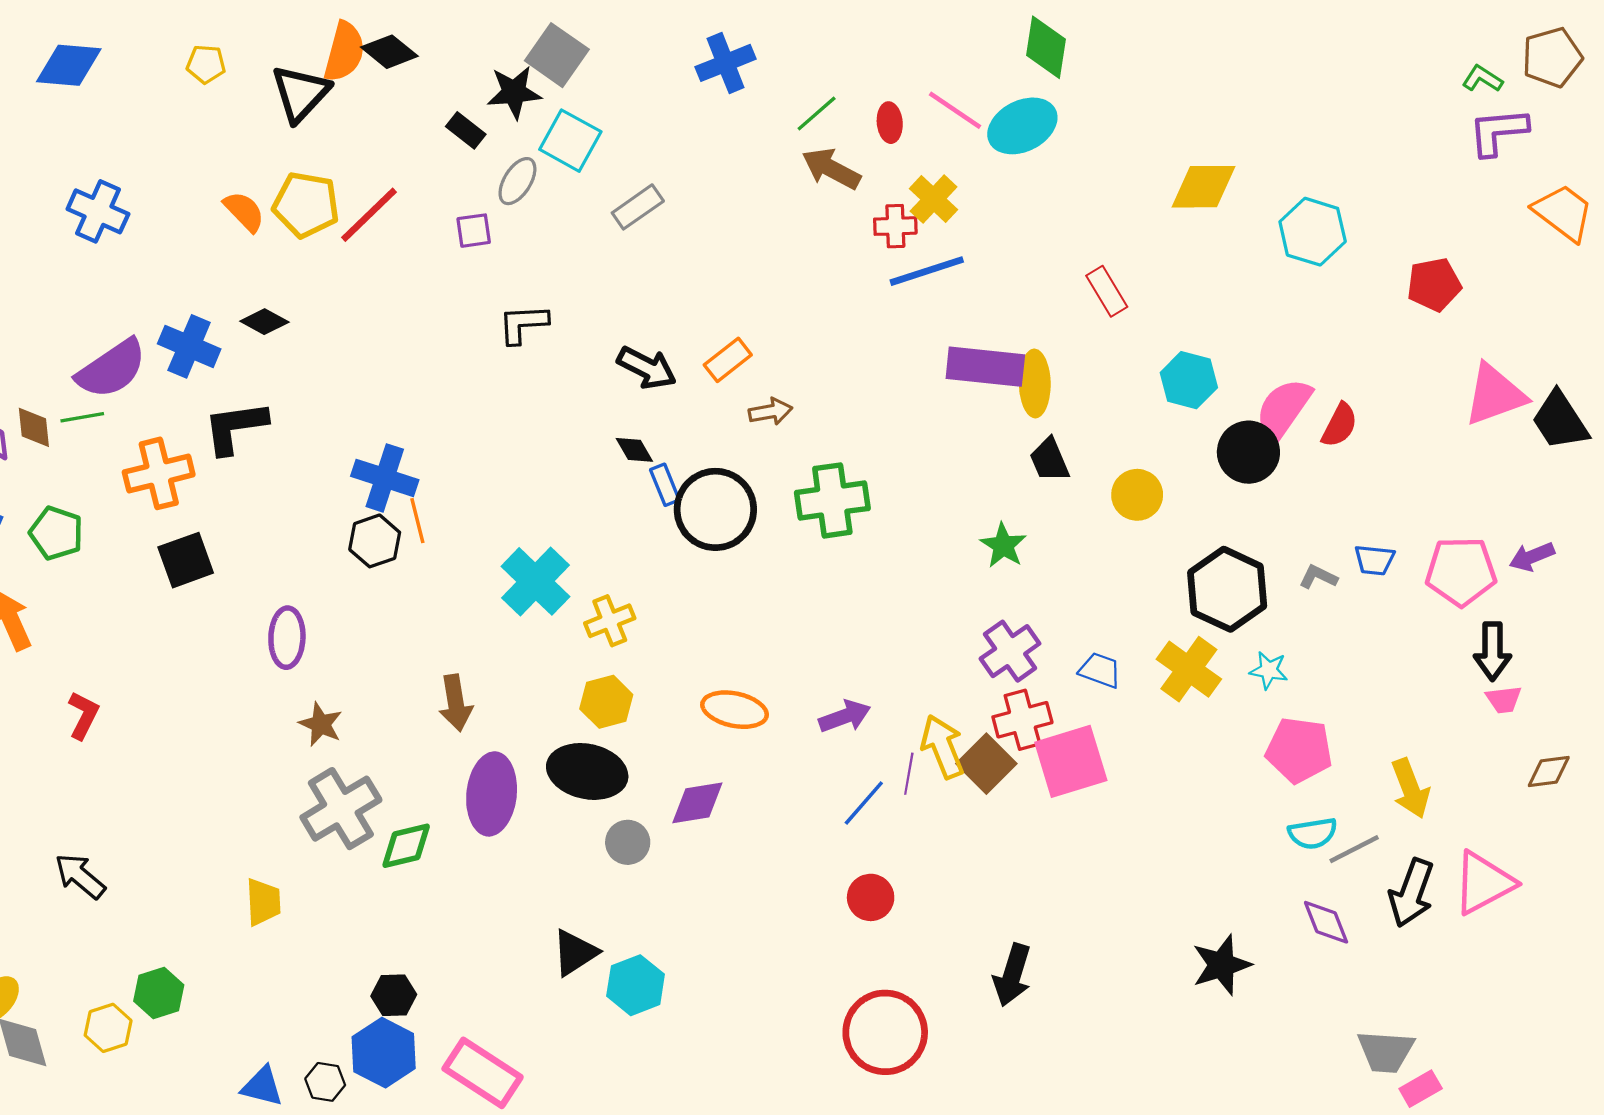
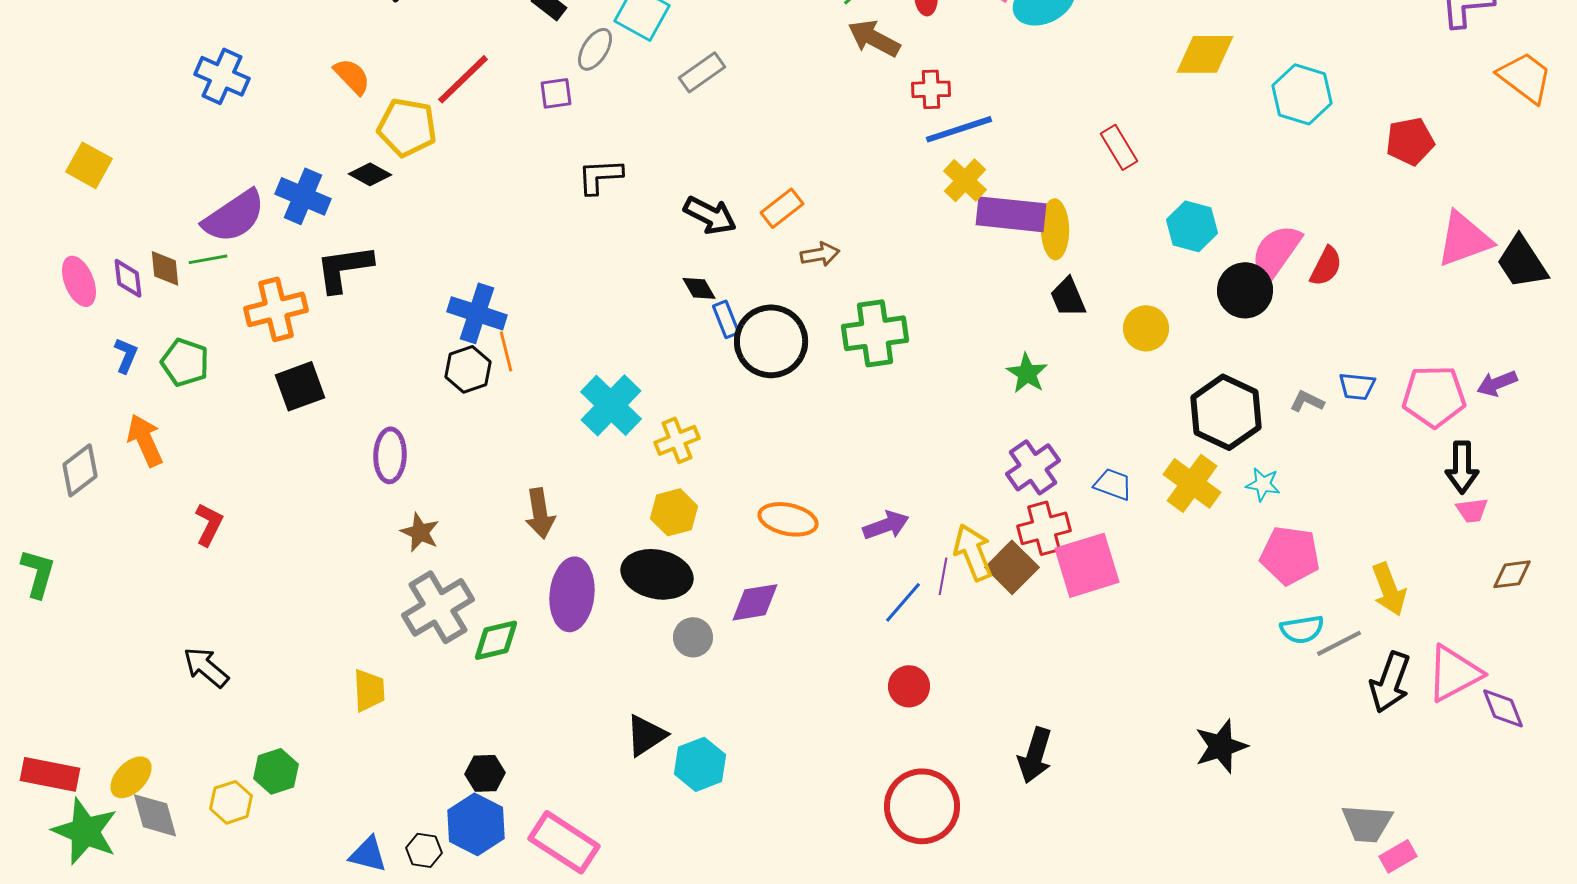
yellow cross: (934, 199) -> (965, 180), moved
yellow pentagon: (306, 205) -> (407, 127), moved
purple diamond: (1326, 922) -> (1503, 708), moved

